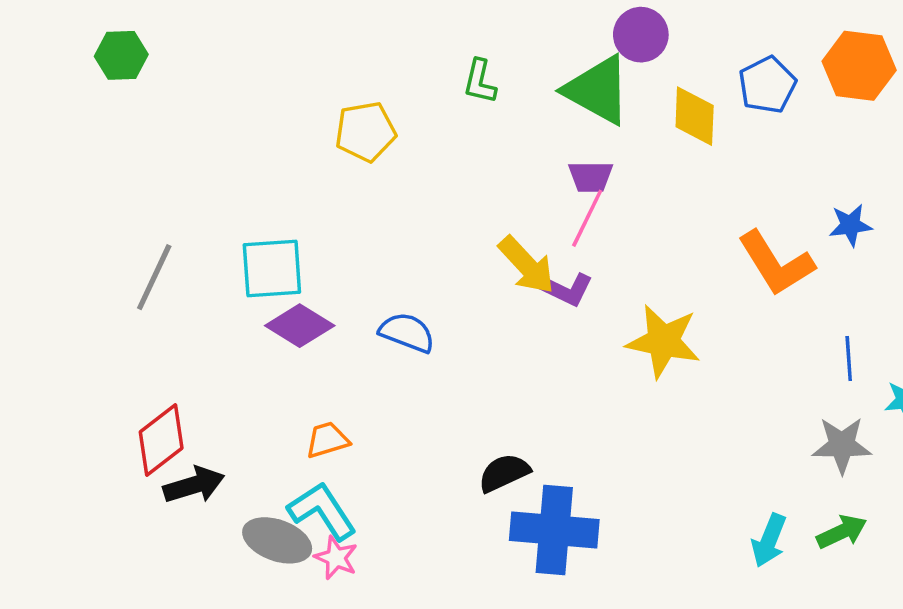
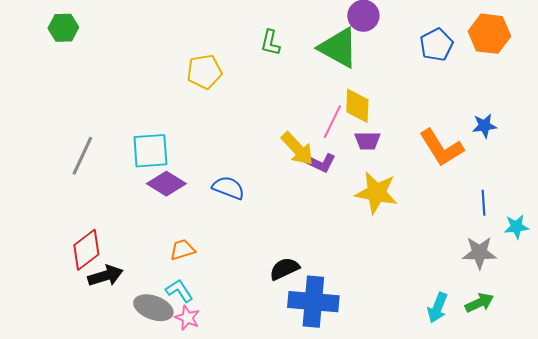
yellow diamond: (695, 116) -> (357, 106), moved
purple trapezoid: (591, 177) -> (367, 141), moved
cyan L-shape: (322, 511) -> (179, 291), size x0.7

